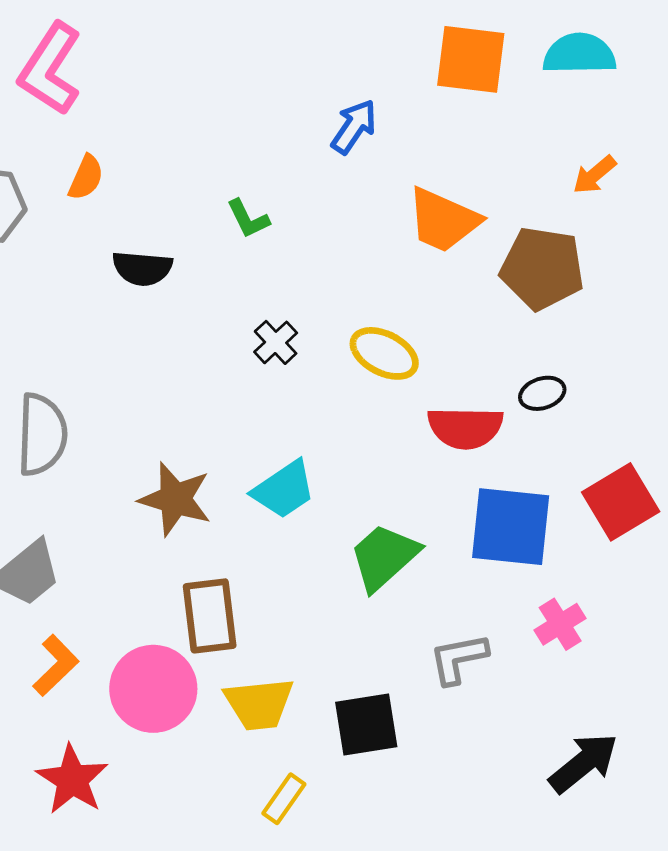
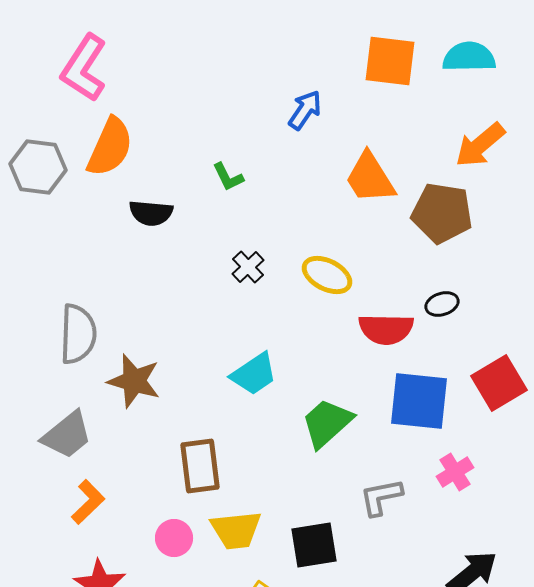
orange arrow: (594, 175) -> (480, 145), size x1.6
orange semicircle: (86, 178) -> (110, 147), size x1.8
orange trapezoid: (443, 220) -> (370, 178), turned 34
brown star: (175, 499) -> (134, 381), moved
pink circle: (153, 689) -> (174, 538), moved, size x0.6

